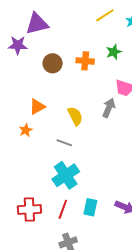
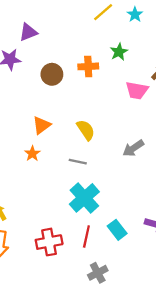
purple triangle: (37, 24) -> (28, 32), size x0.7
gray arrow: (109, 108) -> (133, 148), moved, turned -138
cyan rectangle: (90, 207) -> (117, 230), turned -42

